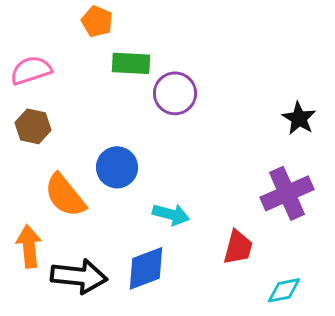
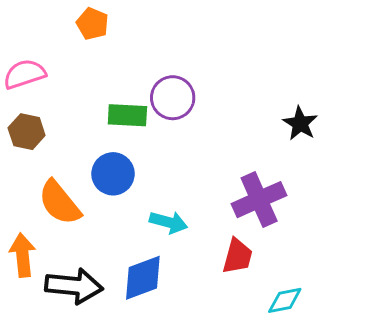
green rectangle: (131, 63) -> (127, 115), moved
purple cross: (287, 193) -> (259, 200), moved

